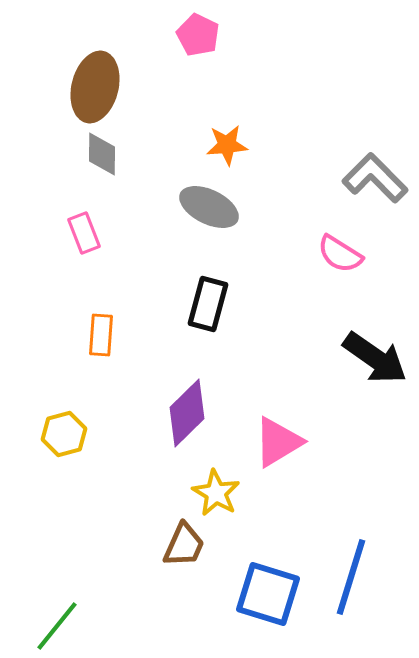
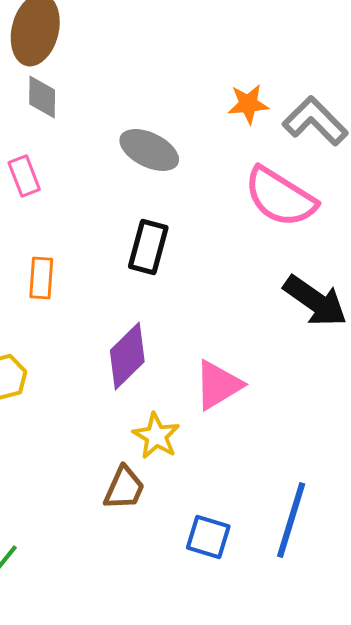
orange star: (227, 145) -> (248, 104), moved
pink semicircle: (340, 254) -> (280, 197), size x1.6
blue square: (268, 594) -> (208, 537), size x0.7

